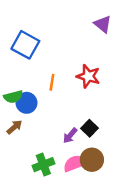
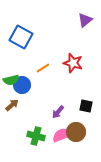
purple triangle: (103, 24) -> (85, 20), turned 42
orange line: (52, 82) -> (43, 68), turned 48
black square: (89, 128) -> (86, 106), moved, turned -32
green cross: (43, 165) -> (36, 136), turned 36

